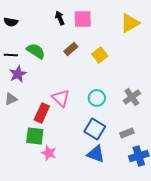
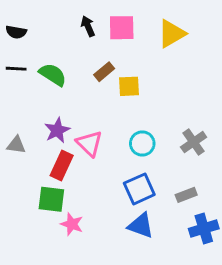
yellow triangle: (130, 23) -> (172, 34), moved
black line: (11, 55) -> (16, 69), moved
yellow square: (100, 55) -> (129, 86), moved, turned 35
purple star: (18, 74) -> (57, 130), moved
gray triangle: (11, 99) -> (16, 145), turned 32
blue square: (95, 129) -> (139, 189), turned 35

